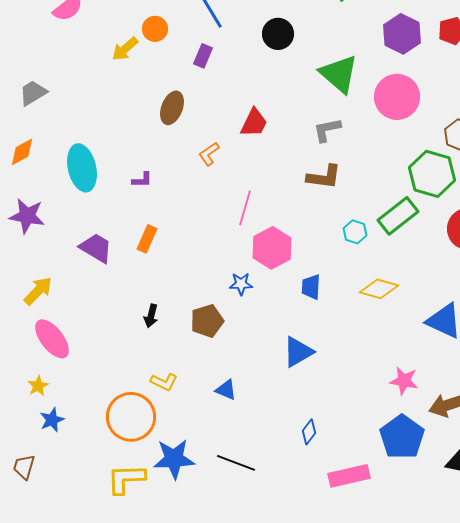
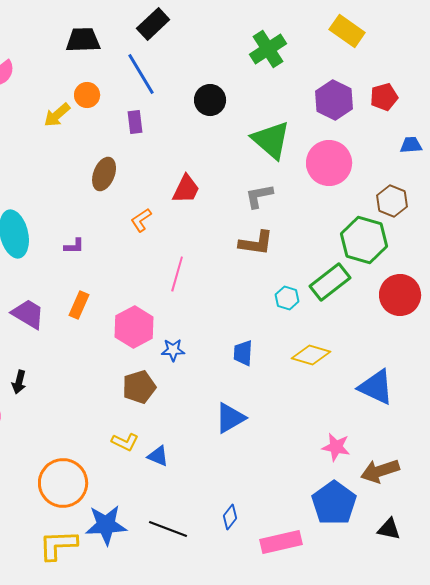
purple rectangle: (203, 56) -> (135, 122), turned -30
pink hexagon: (272, 248) -> (134, 327), moved
black arrow: (151, 316) -> (19, 382), moved
yellow L-shape: (164, 382) -> (125, 442), moved
blue diamond: (309, 432) -> (230, 517), moved

